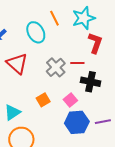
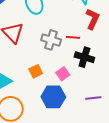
gray cross: (56, 67) -> (51, 40), turned -36
blue hexagon: (77, 122) -> (53, 97), moved

